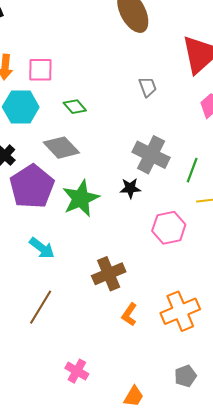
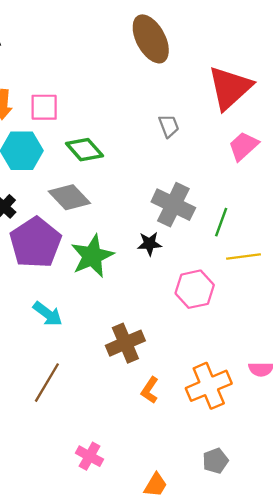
green diamond: (75, 107) -> (84, 150), size x1.4

